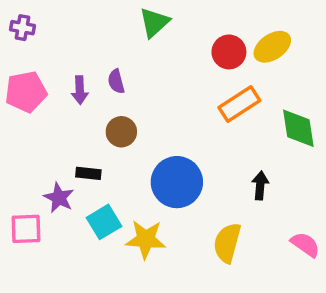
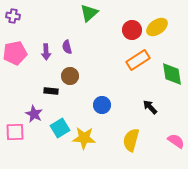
black rectangle: (88, 173) -> (51, 91), moved
blue circle: (177, 182) -> (102, 105), size x0.6
black arrow: (260, 186) -> (150, 107), turned -49

